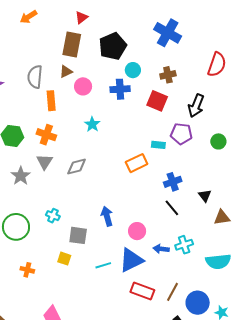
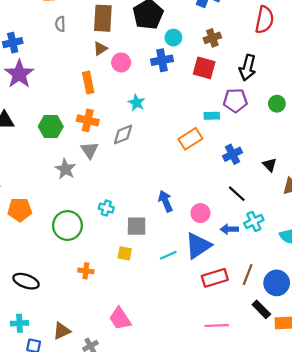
gray semicircle: (35, 77) -> (60, 24), moved, size x0.6
gray diamond: (77, 166) -> (123, 135), moved
black line: (172, 208) -> (237, 194), moved
red rectangle: (142, 291) -> (215, 278), turned -30

